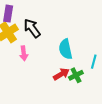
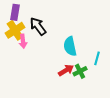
pink arrow: (24, 53) -> (23, 41), moved

